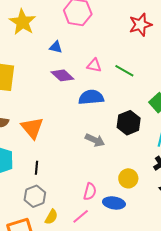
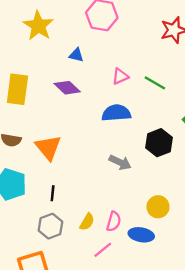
pink triangle: (94, 65) -> (120, 76), turned -35
purple diamond: (62, 75) -> (67, 88), moved
yellow semicircle: (51, 217) -> (87, 222), moved

